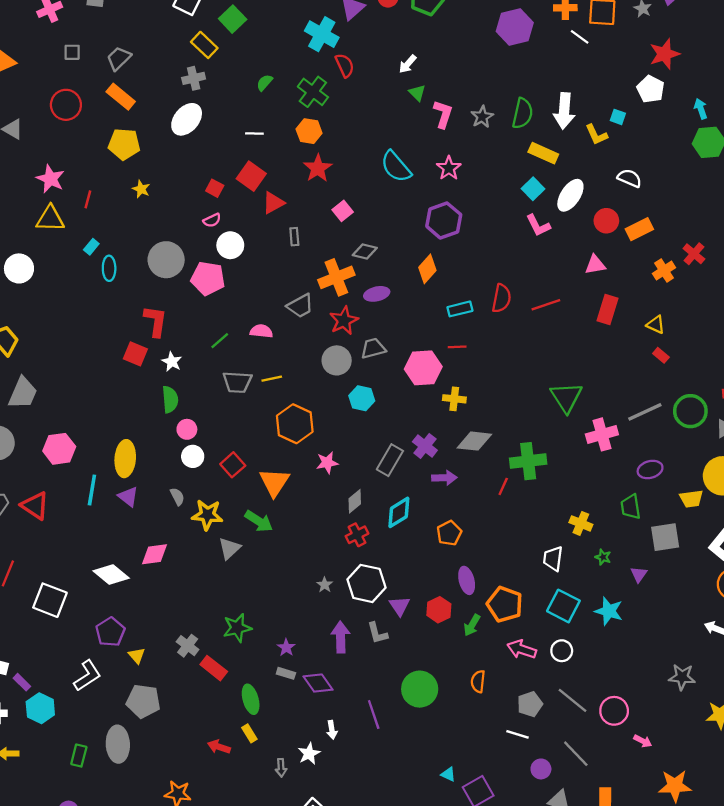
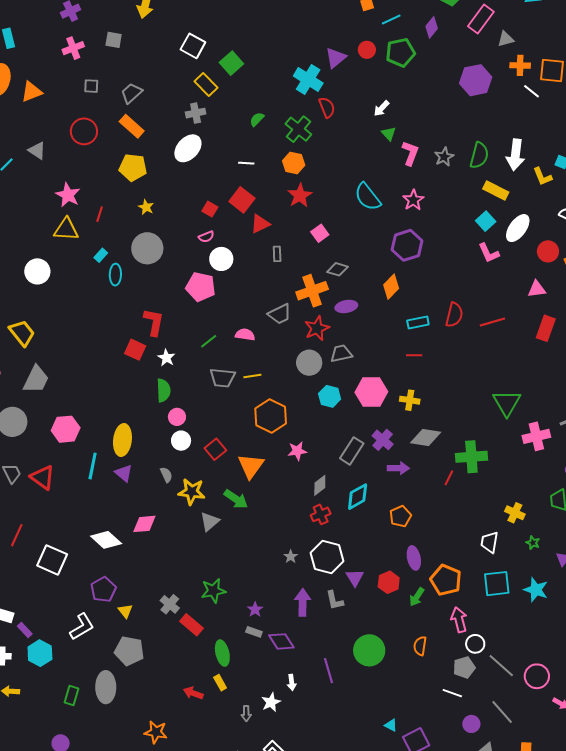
gray circle: (166, 260) -> (147, 248), moved
pink hexagon: (423, 368) -> (371, 392), moved
cyan square: (563, 606) -> (497, 584), turned -36
pink arrow: (522, 649) -> (459, 620), turned 55
white circle: (562, 651) -> (475, 644), moved

